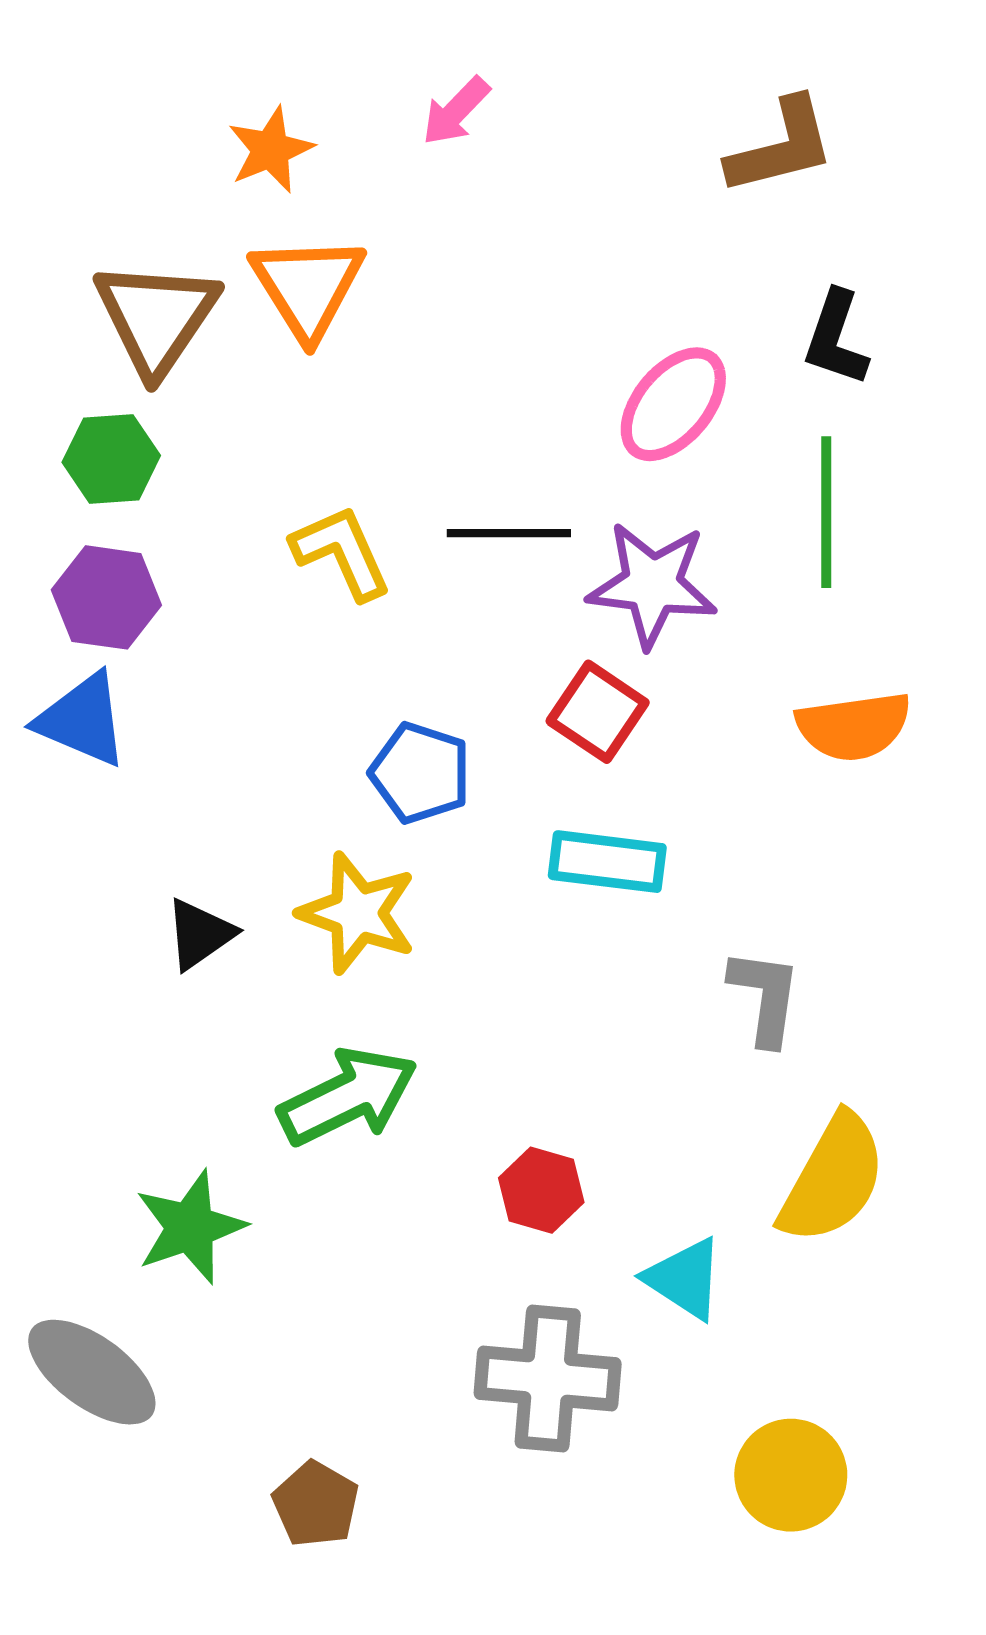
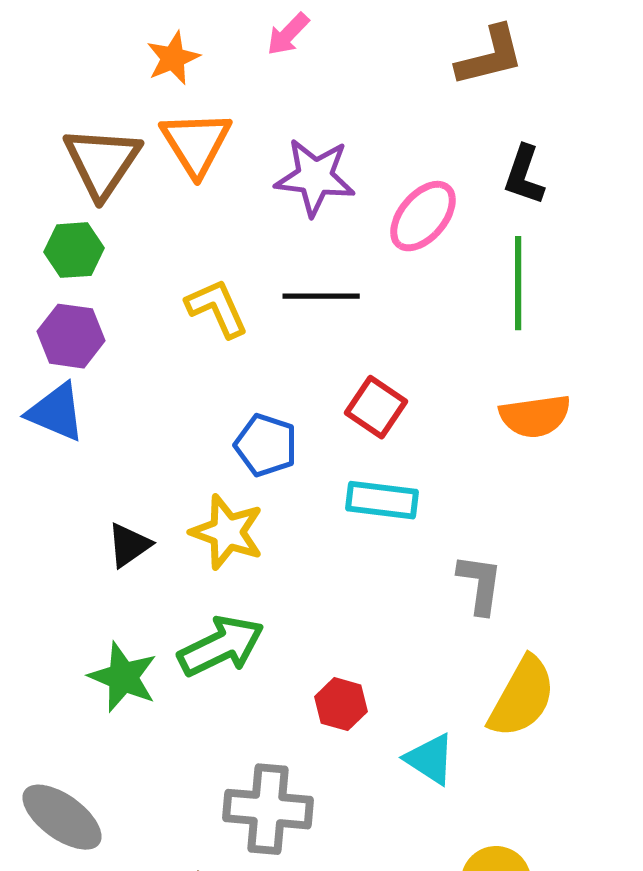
purple star: (652, 585) -> (315, 177), moved
green star: (190, 1227) -> (123, 677), moved, turned -30
gray cross: (548, 1378) -> (268, 809), moved

